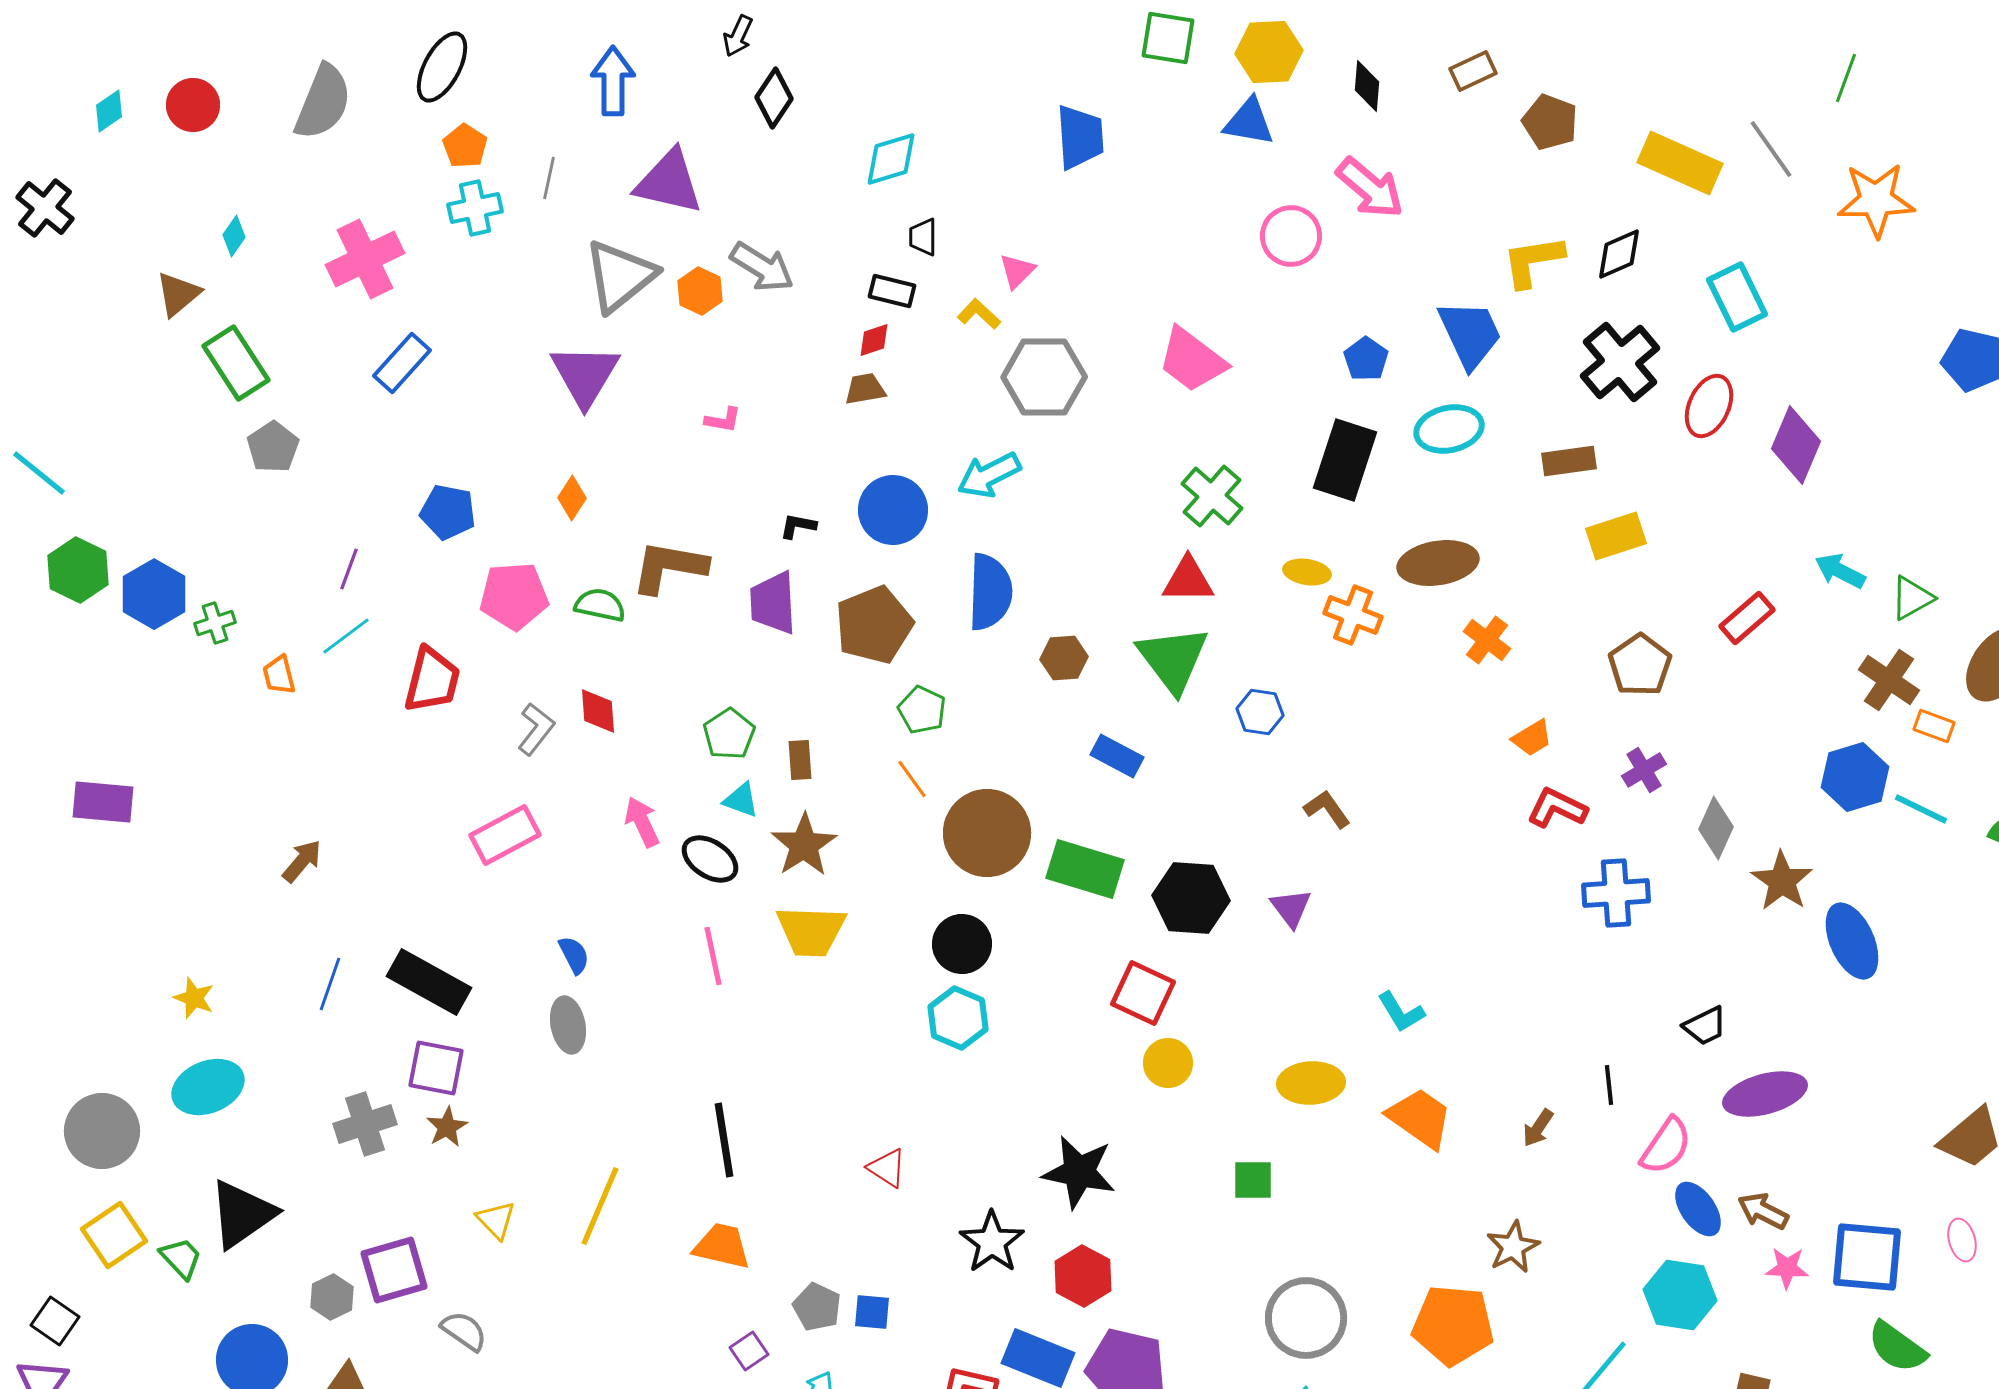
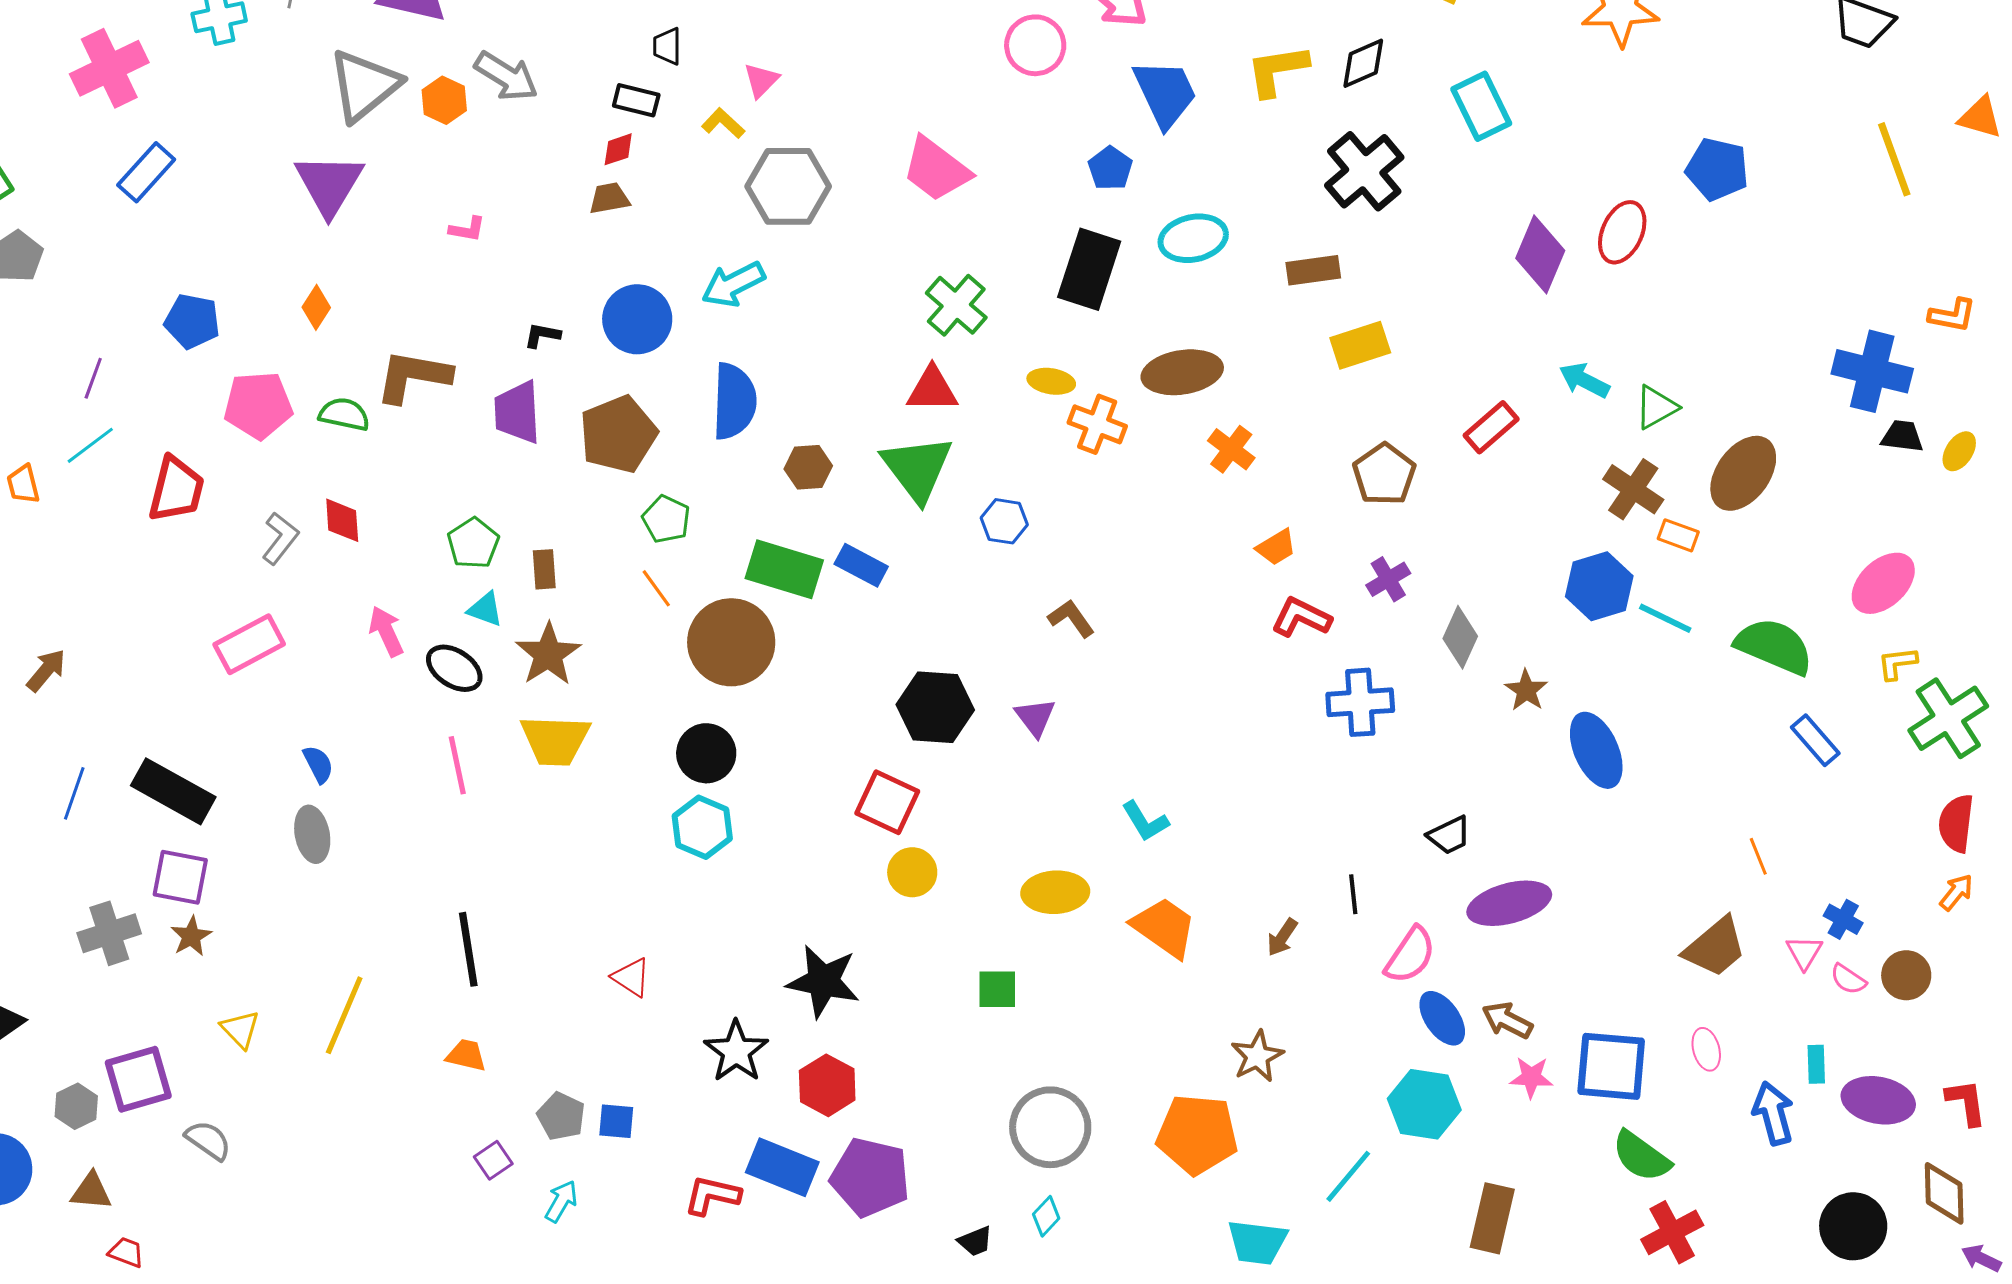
blue trapezoid: (1470, 334) -> (1165, 93), moved
red ellipse: (1709, 406) -> (1622, 232), moved
green rectangle: (1085, 869) -> (784, 569), moved
brown star: (1782, 881) -> (1526, 690), size x0.7
orange trapezoid: (722, 1246) -> (466, 1055), size x0.7

